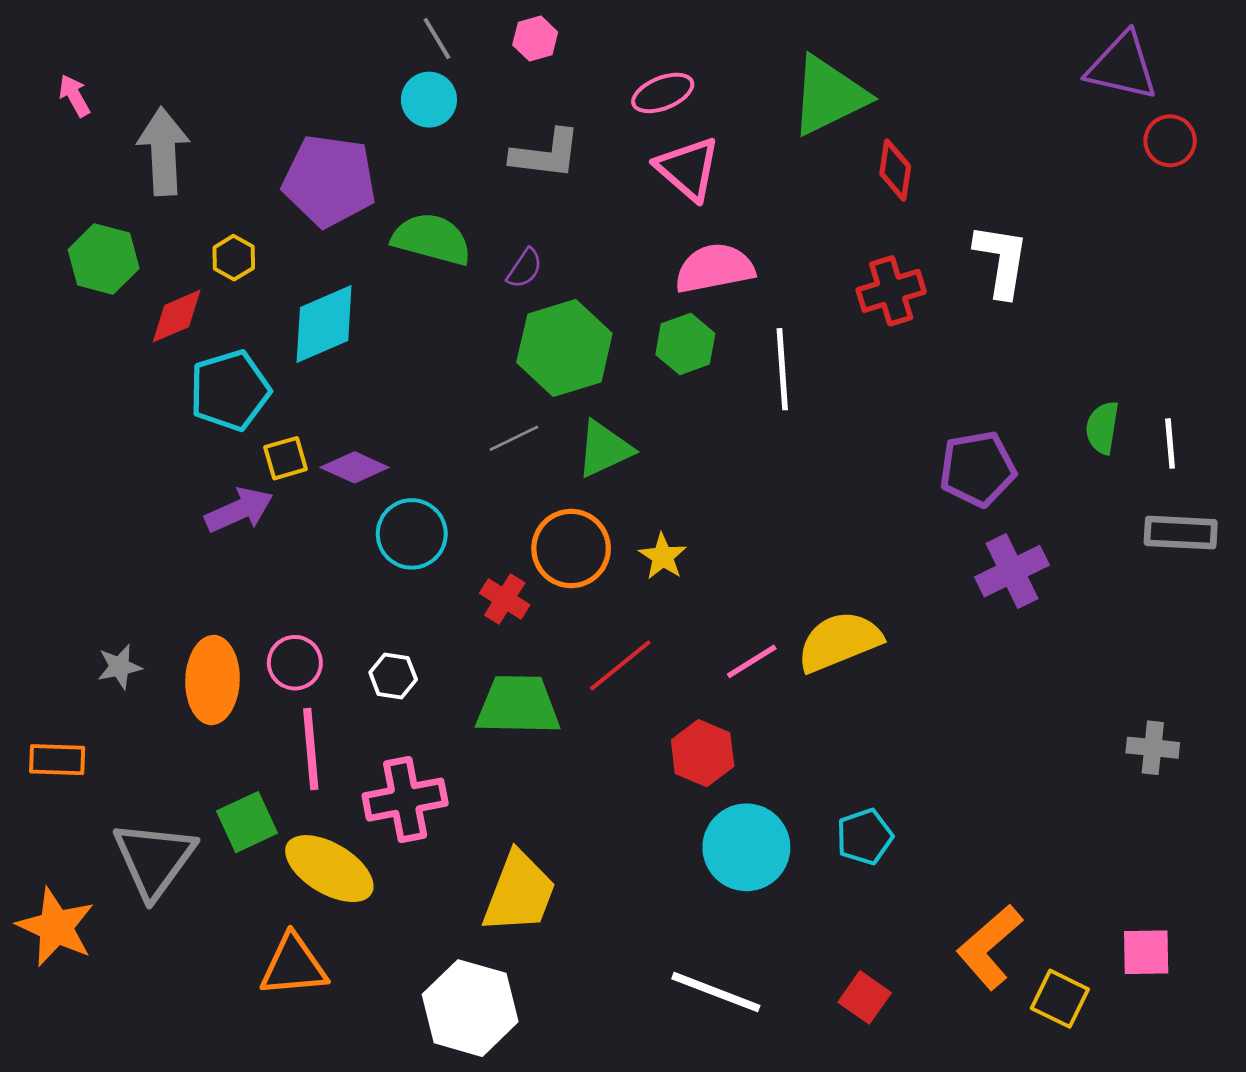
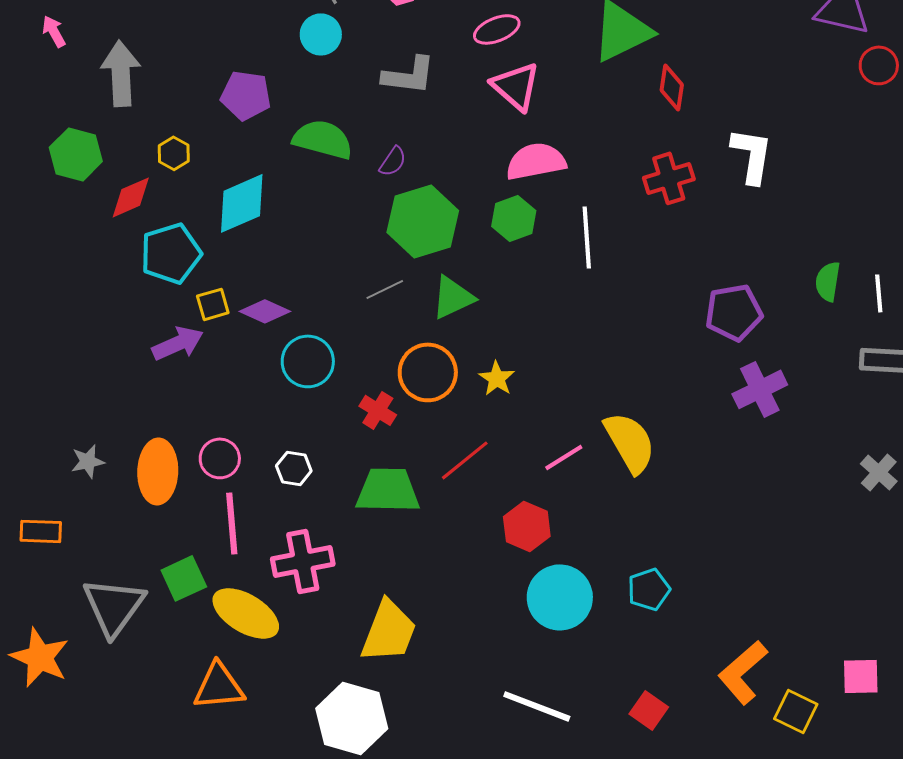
purple pentagon: (329, 181) -> (246, 95), size x0.7
yellow semicircle: (839, 641) -> (630, 442), turned 82
gray cross: (1153, 748) -> (879, 472), moved, turned 36

